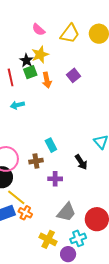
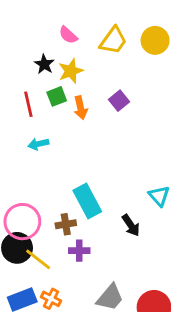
black star: (26, 60) -> (44, 64), moved
cyan rectangle: (51, 145) -> (87, 201), size x1.6
purple cross: (55, 179) -> (79, 251), moved
yellow line: (16, 197) -> (38, 259), moved

